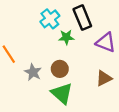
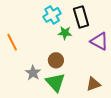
gray star: (33, 72) -> (33, 73), moved
brown triangle: (104, 78) -> (93, 84), moved

